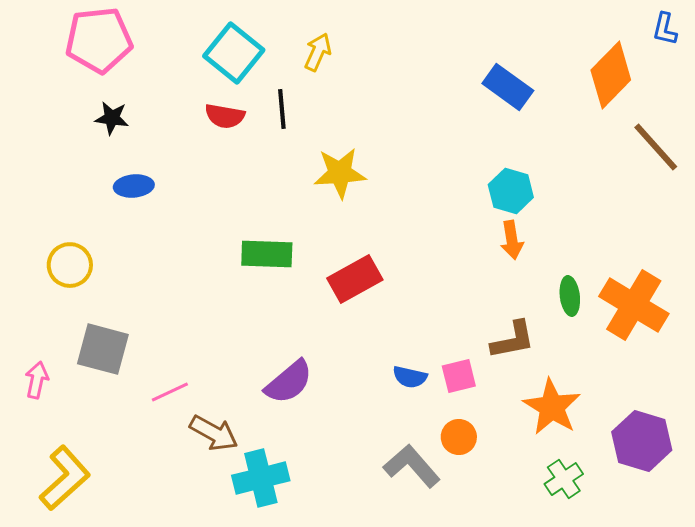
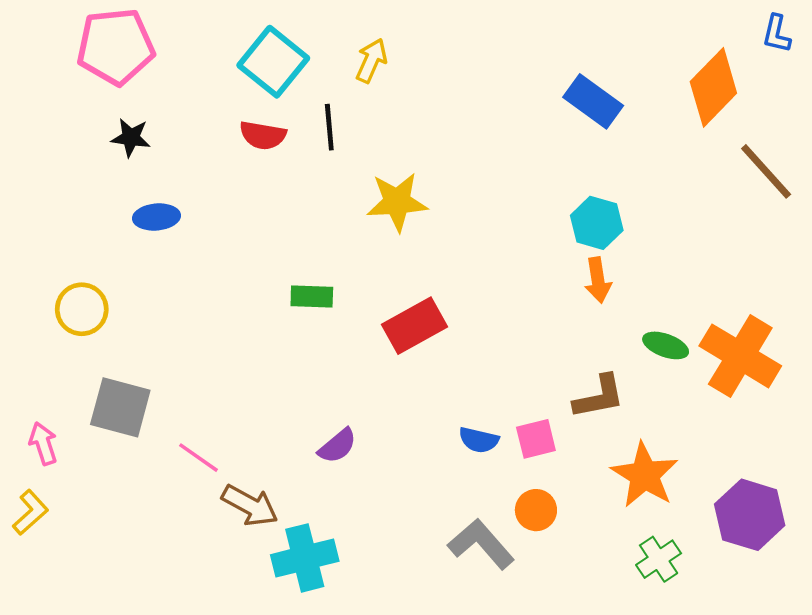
green rectangle: (267, 254) -> (312, 296), size x0.7
green ellipse: (570, 296) -> (666, 345), turned -63
pink arrow: (37, 380) -> (43, 444), turned -30
purple semicircle: (289, 382) -> (337, 446), size x0.7
pink line: (170, 392) -> (199, 458), turned 60
yellow L-shape: (65, 478) -> (30, 512), moved, size x0.6

